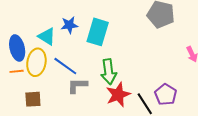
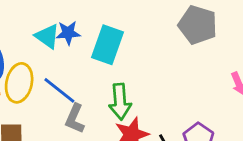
cyan triangle: (47, 36) -> (47, 36), moved
gray L-shape: (77, 86) -> (75, 119), turned -70

